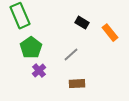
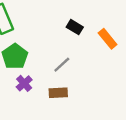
brown rectangle: (77, 84) -> (58, 93), moved

